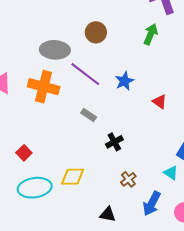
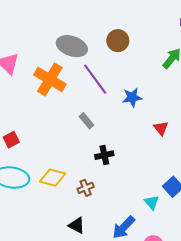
brown cross: (128, 179) -> (86, 188), moved

